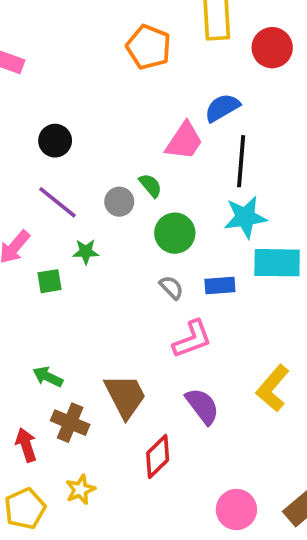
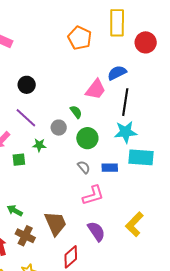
gray circle: (119, 202) -> (59, 128), moved

